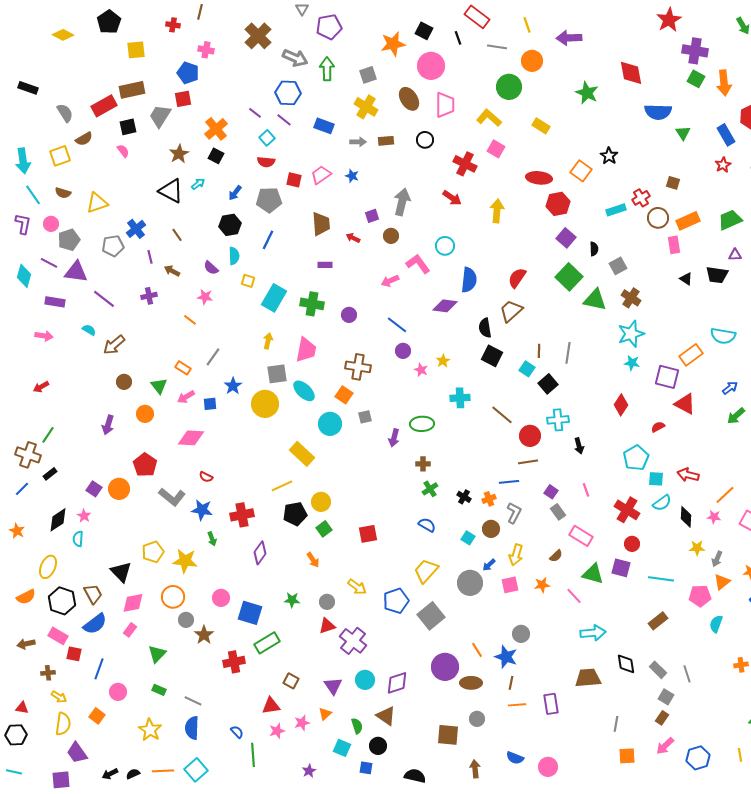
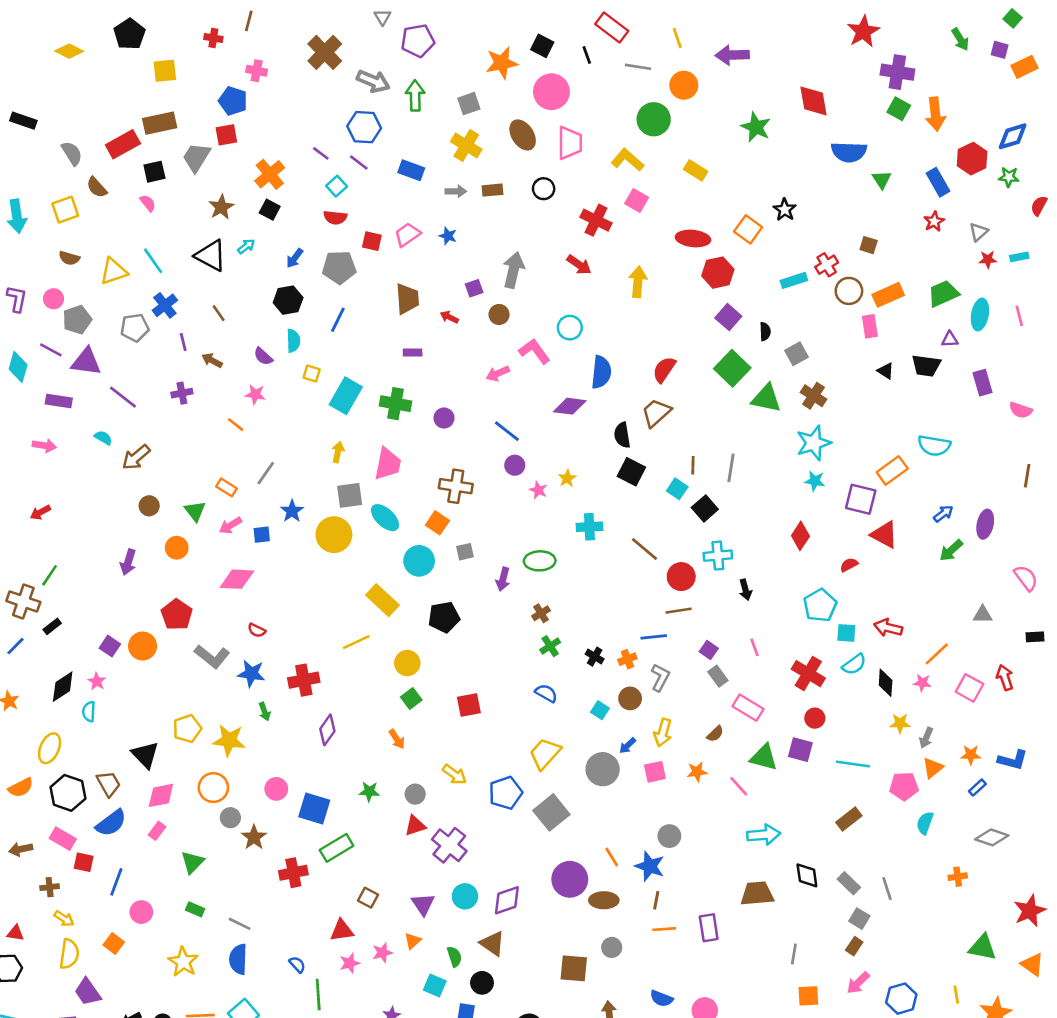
brown semicircle: (84, 139) -> (97, 187), turned 78
cyan line: (33, 195) -> (153, 261), moved
brown cross: (423, 464) -> (541, 613), turned -32
black pentagon: (295, 514) -> (444, 617), moved

